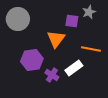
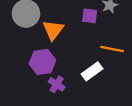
orange triangle: (56, 39) -> (53, 30), moved
purple cross: (52, 75) -> (57, 84), moved

